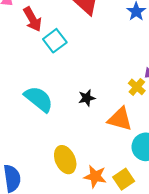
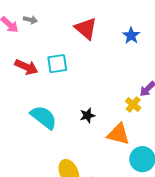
red arrow: (32, 19) -> (26, 67), moved, turned -35
cyan square: (55, 41) -> (57, 64), turned 30

